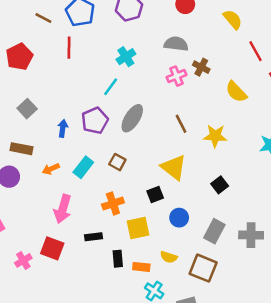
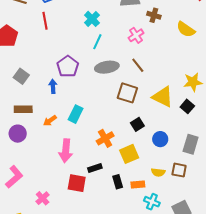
pink cross: (176, 76) -> (136, 35), moved
cyan line: (111, 87) -> (97, 42), moved
gray ellipse: (132, 118) -> (107, 67), turned 60
purple pentagon: (95, 120) -> (68, 66), moved
brown line: (181, 124) -> (138, 65), moved
yellow star: (215, 136) -> (193, 82), moved
brown square: (117, 162) -> (127, 93), moved, size x1.5
yellow triangle: (174, 167) -> (163, 97), moved
red square: (52, 248) -> (77, 183), moved
brown square: (203, 268) -> (179, 170), moved, size x0.7

